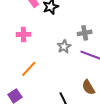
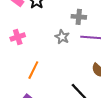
gray cross: (85, 33) -> (79, 17), turned 32

